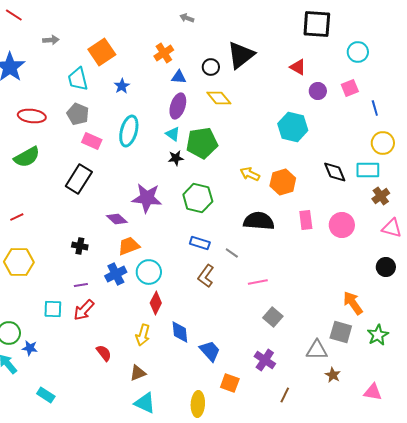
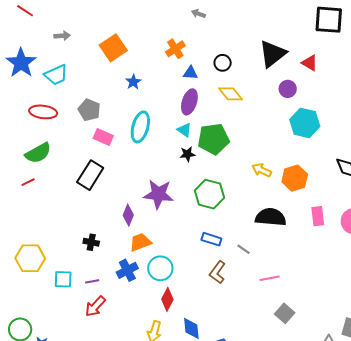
black triangle: (241, 55) -> (273, 54), moved
cyan trapezoid: (78, 79) -> (56, 75), moved, turned -100
purple circle: (318, 91) -> (288, 89), moved
red line: (17, 217) -> (28, 182), moved
purple diamond: (117, 219) -> (128, 215), turned 70
cyan square: (53, 309) -> (63, 279), moved

